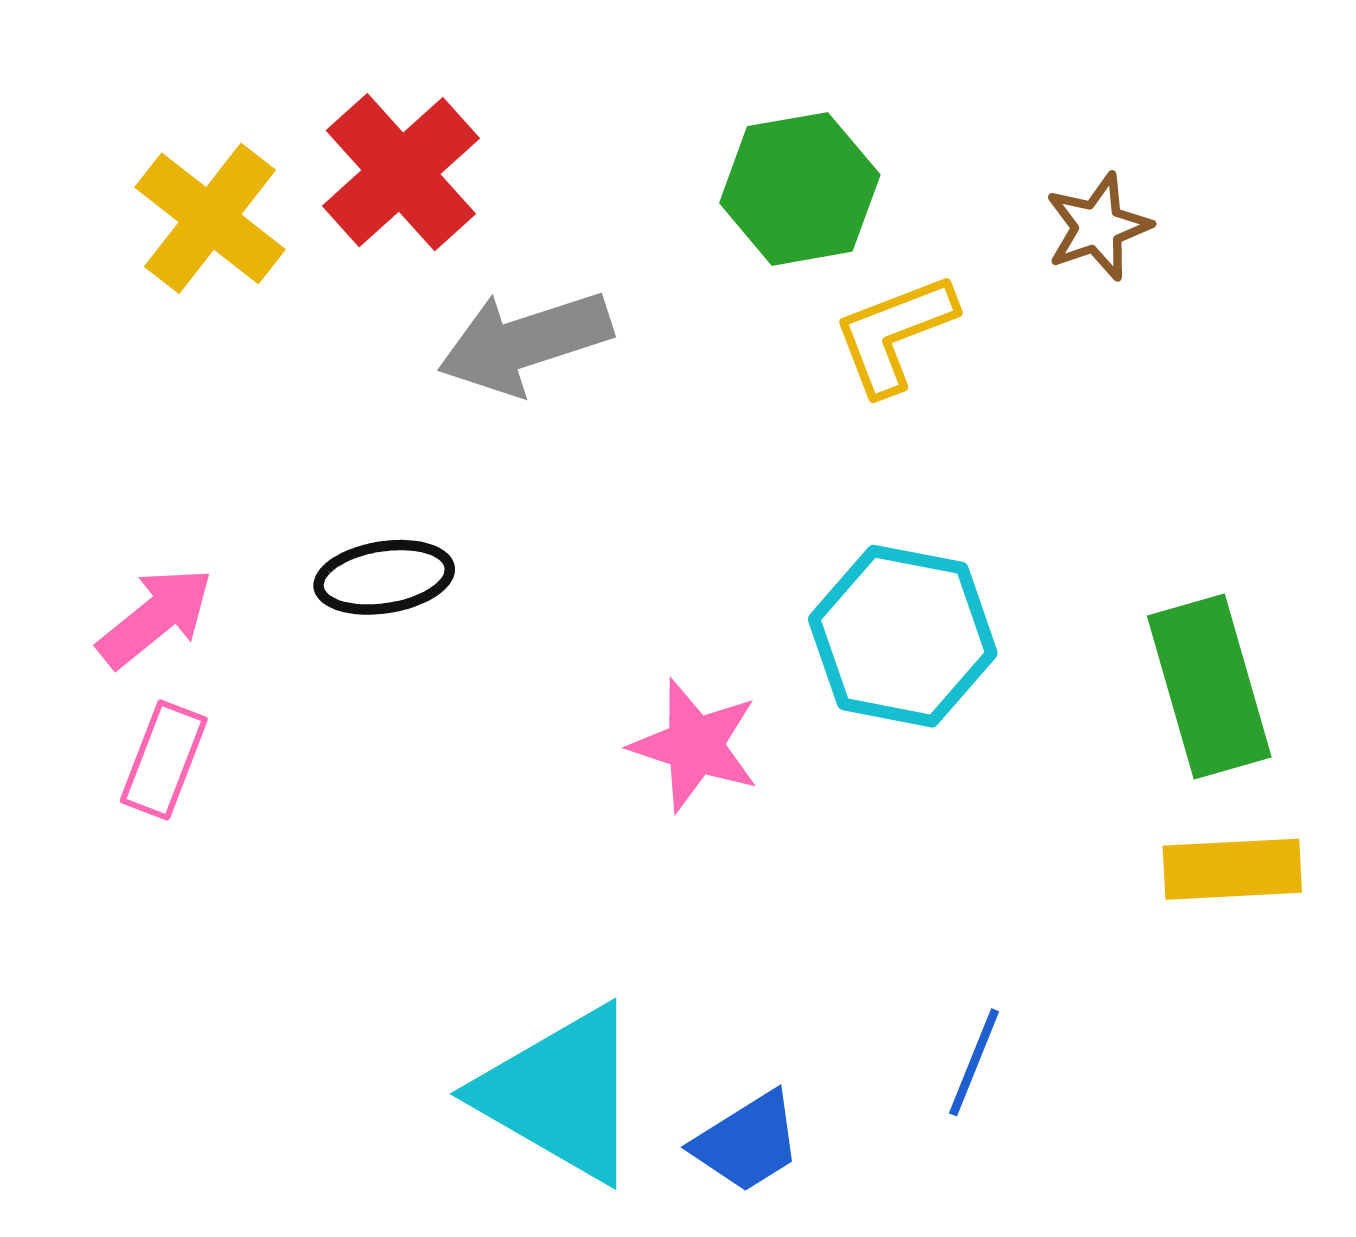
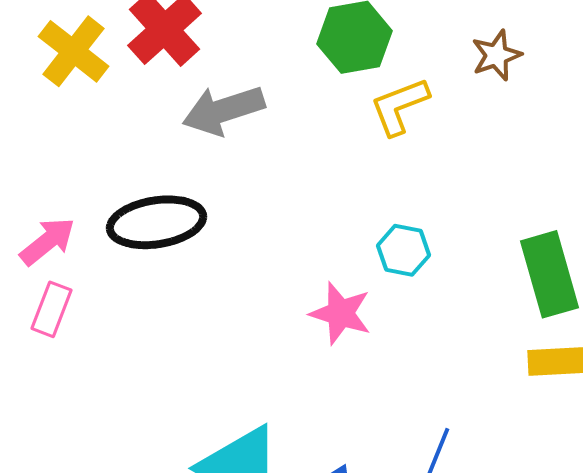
black ellipse: (384, 577) -> (157, 222), size x1.5
cyan hexagon: (903, 636) -> (404, 250), size x0.6
pink star: (695, 745) -> (341, 313), moved

